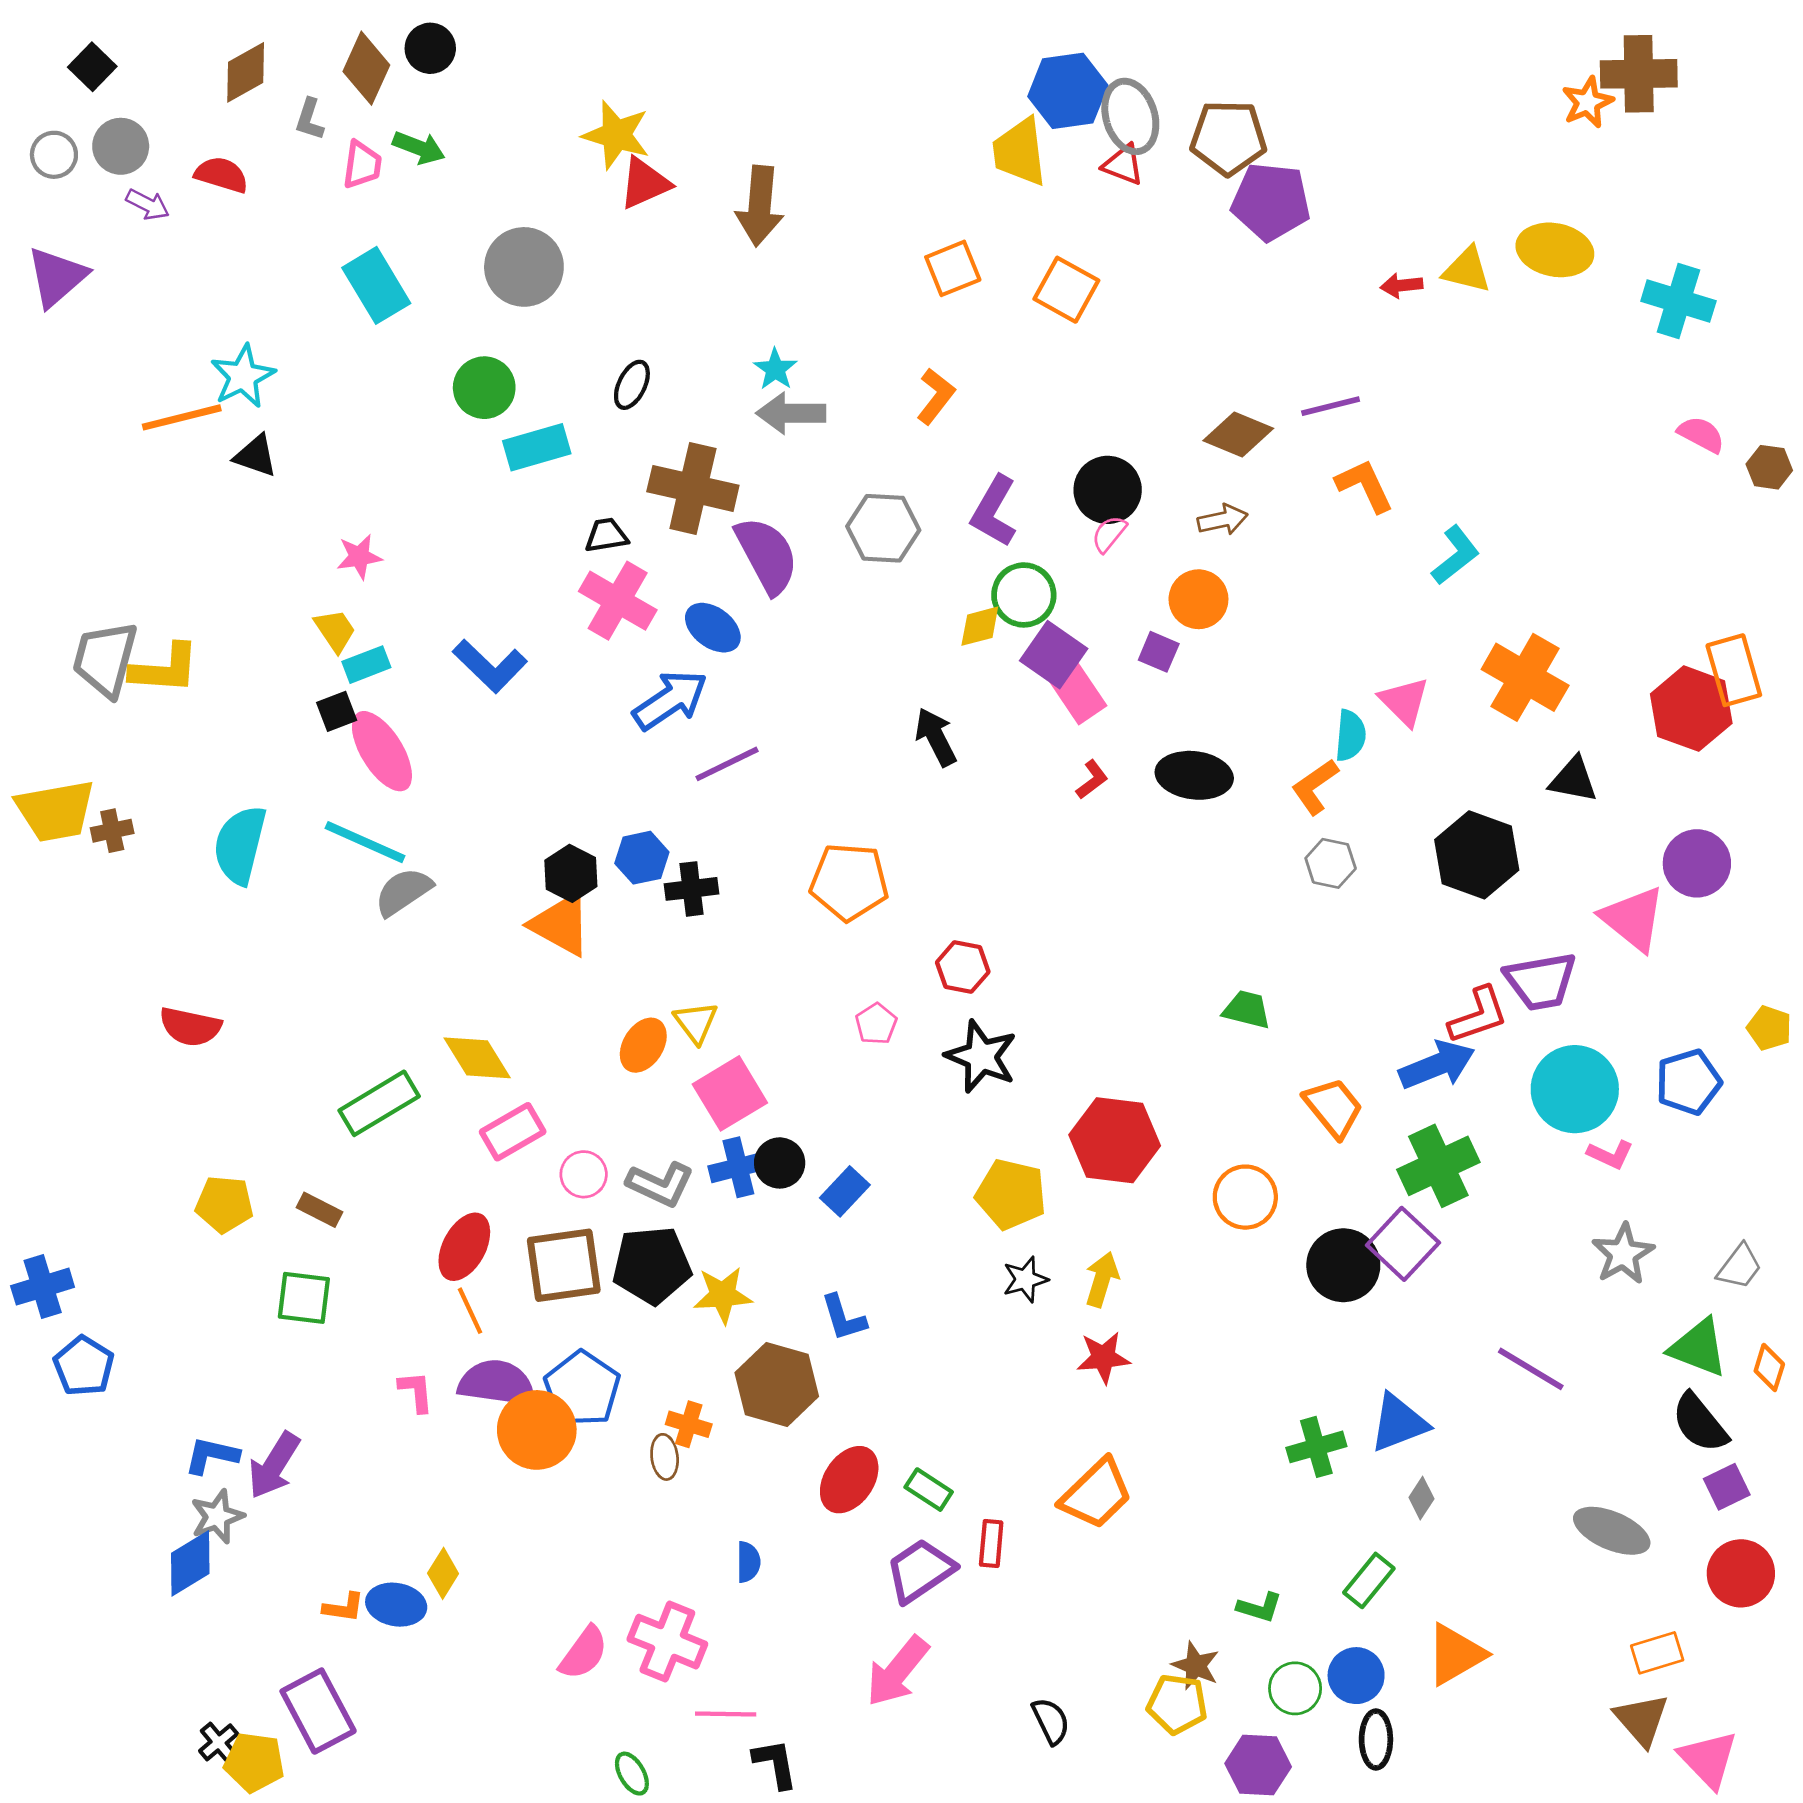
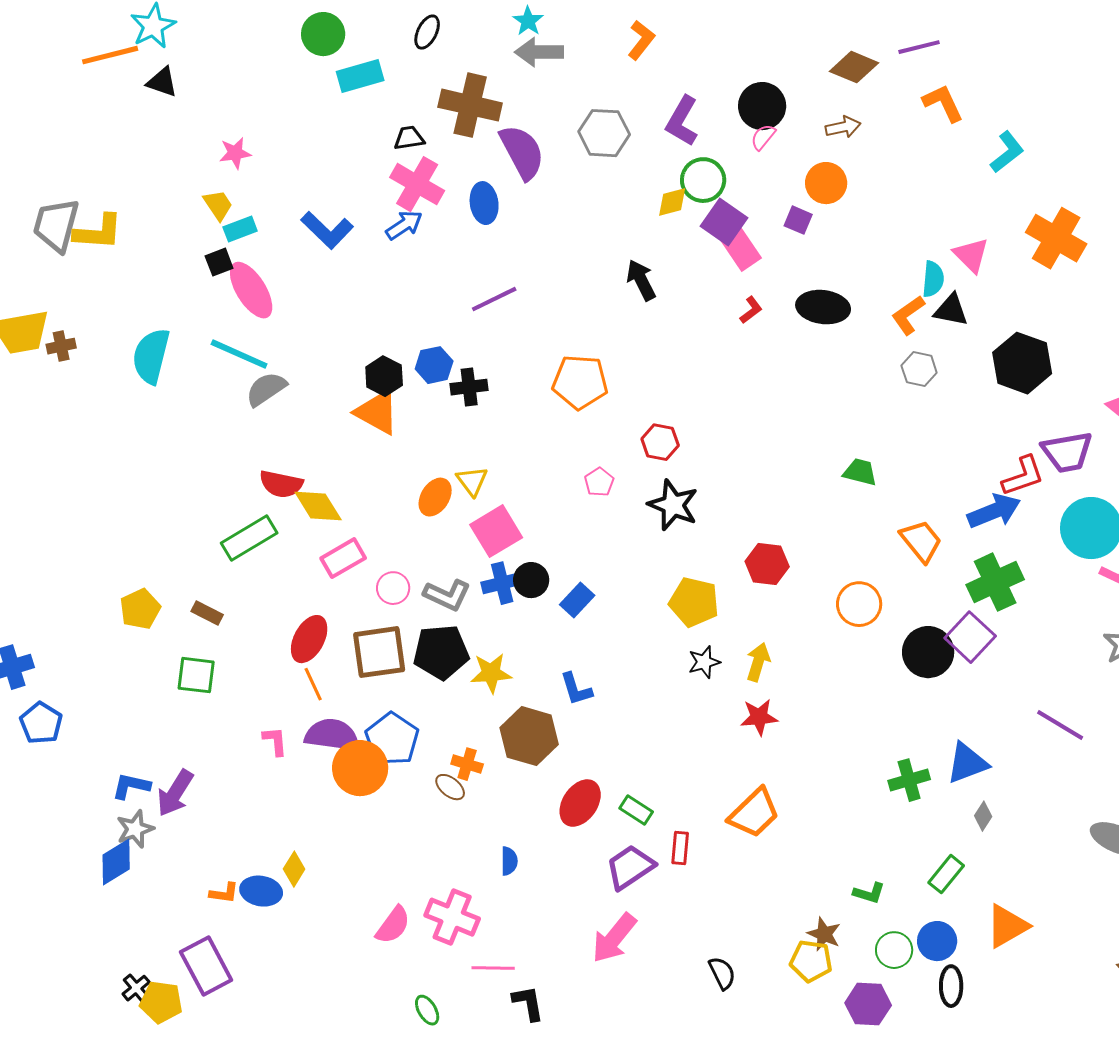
blue ellipse: (713, 628) -> (484, 203), turned 45
blue arrow: (670, 700) -> (404, 225), moved, size x0.7
black triangle: (1573, 780) -> (951, 310), moved
red semicircle: (190, 1027) -> (281, 484), moved
red hexagon: (1115, 1140) -> (767, 564), size x0.7
yellow pentagon: (224, 1204) -> (140, 609), turned -30
brown ellipse: (665, 1457) -> (450, 787), turned -44

